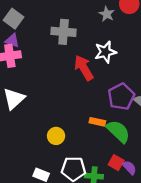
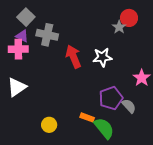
gray star: (107, 14) -> (119, 27), moved
gray cross: (64, 32) -> (47, 35), moved
red arrow: (84, 68) -> (73, 57), moved

